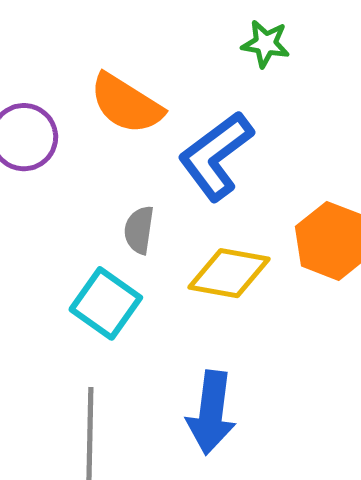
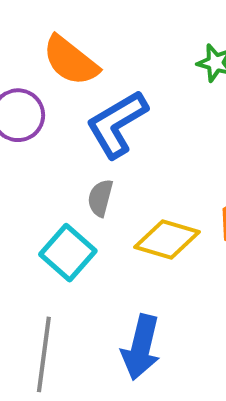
orange semicircle: (126, 104) -> (70, 61), moved
blue L-shape: (216, 156) -> (117, 124), moved

